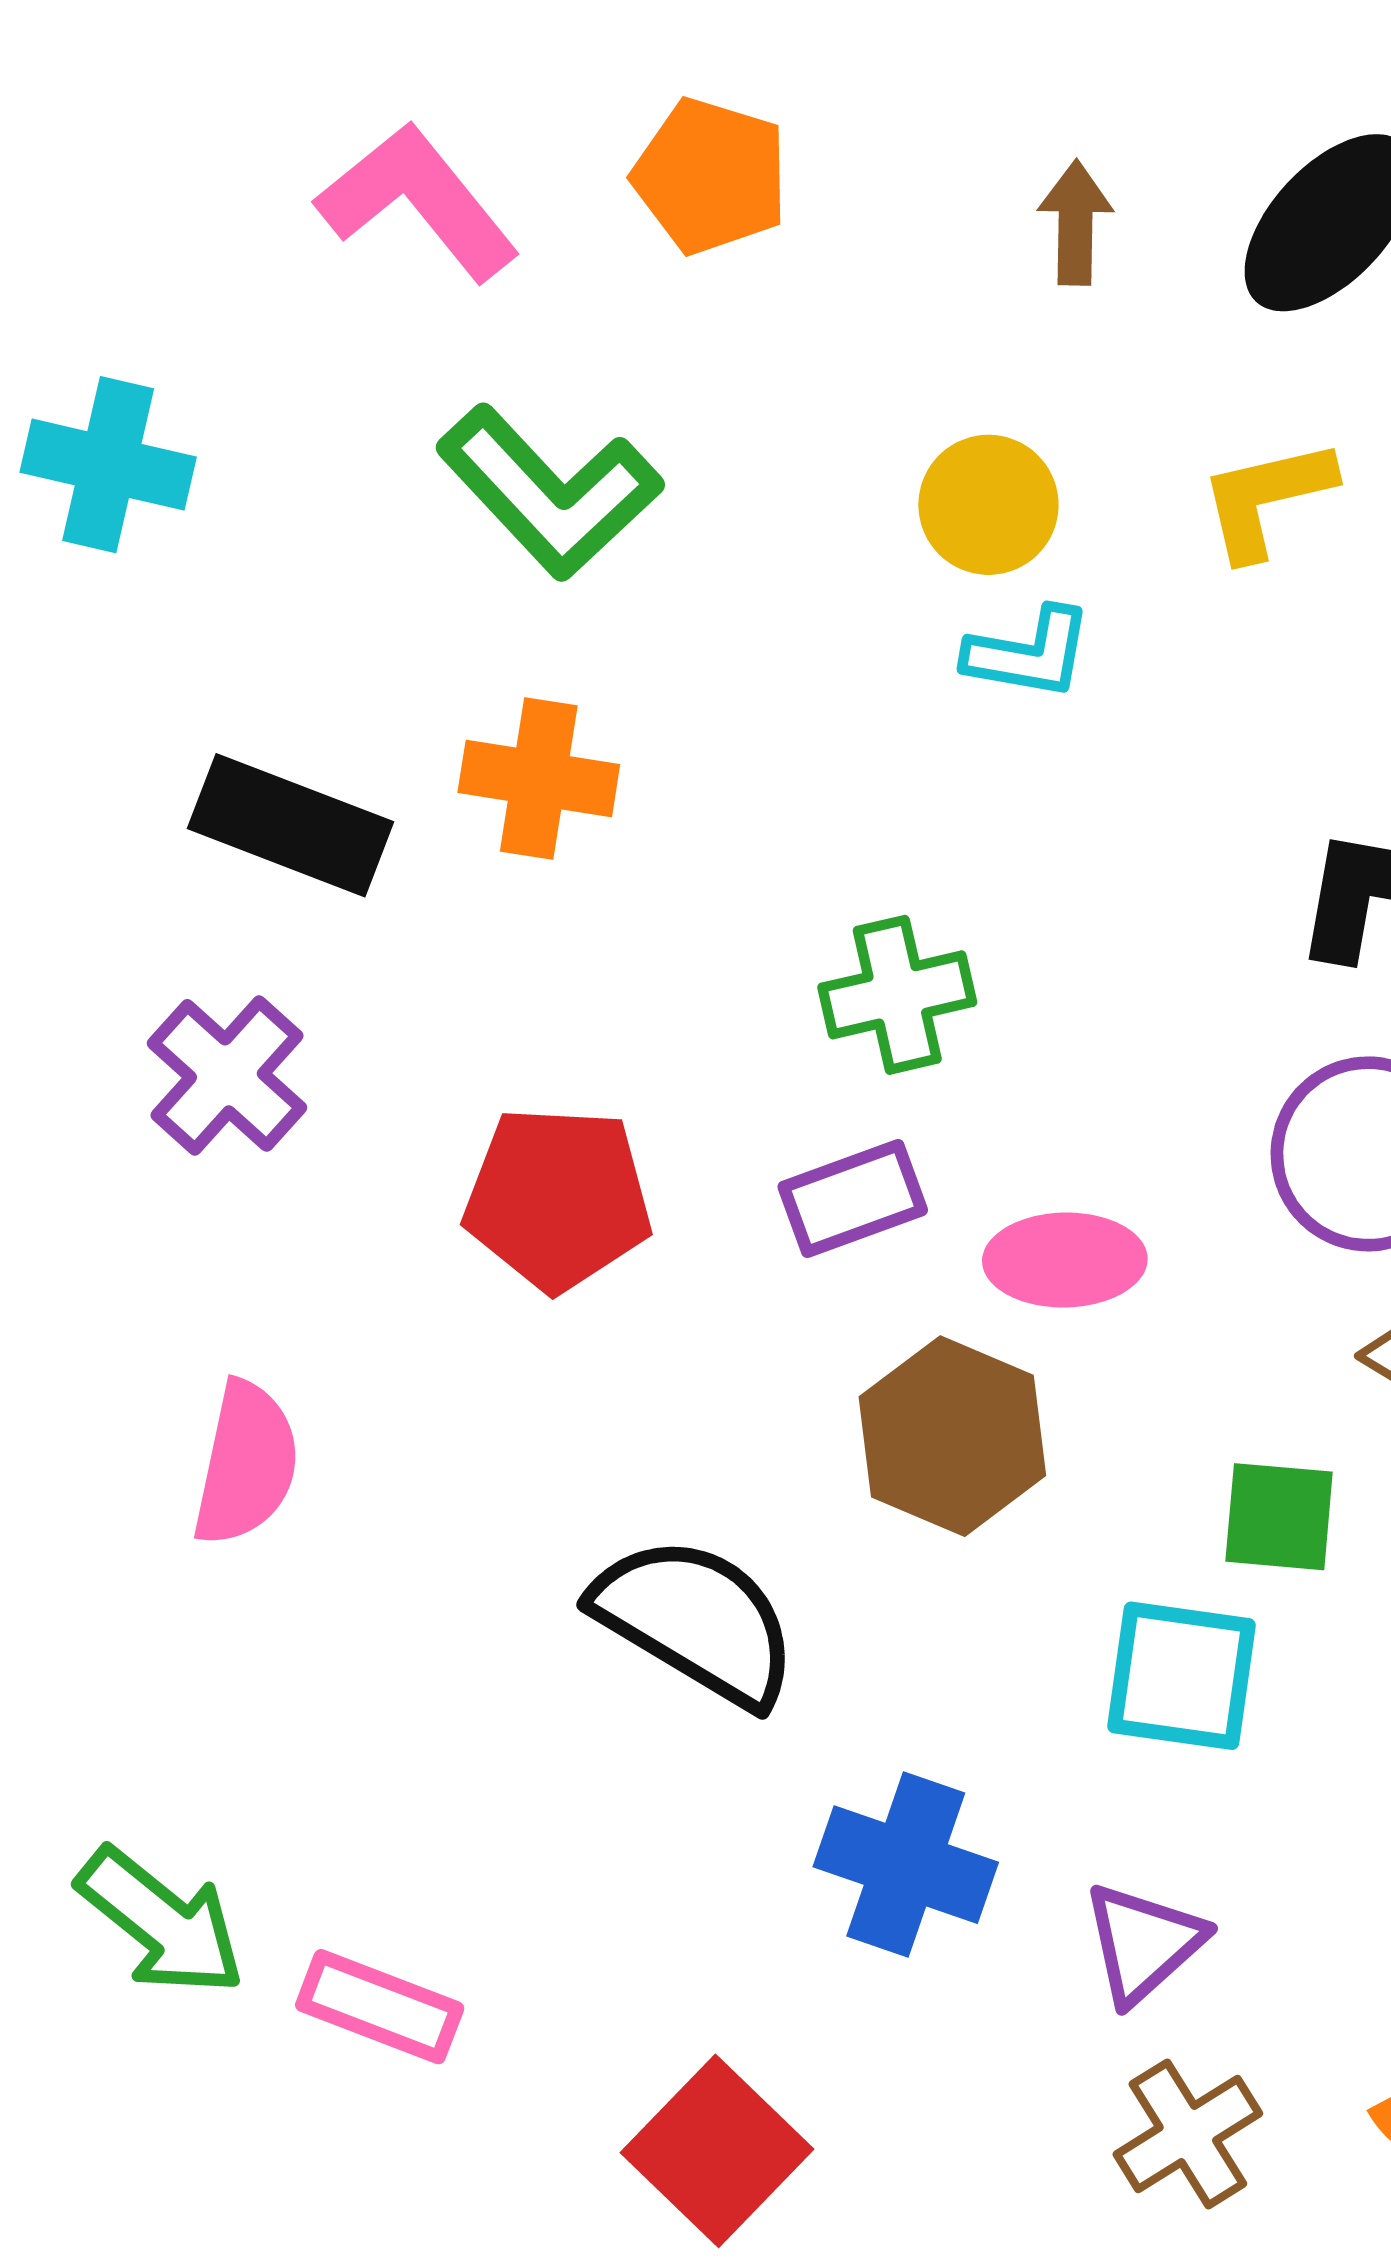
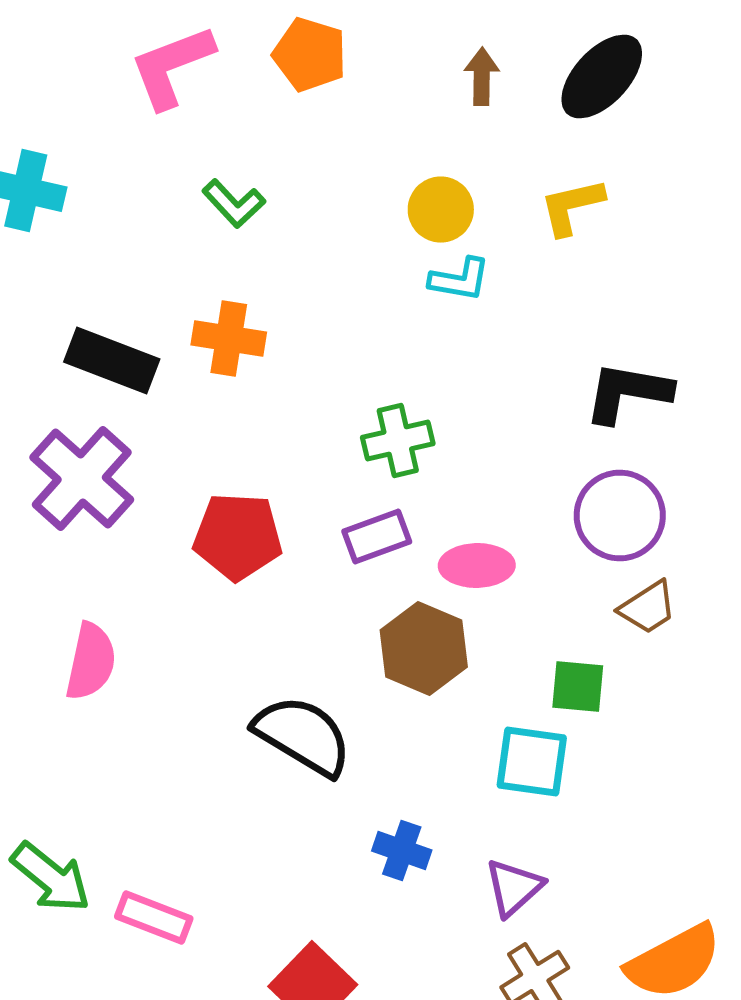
pink L-shape: (418, 202) -> (172, 66), turned -72
green L-shape: (549, 492) -> (234, 204), size x0.6
purple cross: (227, 1075) -> (82, 478), size x1.4
blue cross: (906, 1865) -> (402, 850), size x0.7

